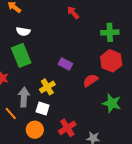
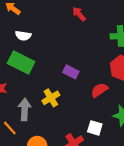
green rectangle: (21, 55) -> (21, 63), turned -40
white square: (43, 109) -> (95, 128), moved

